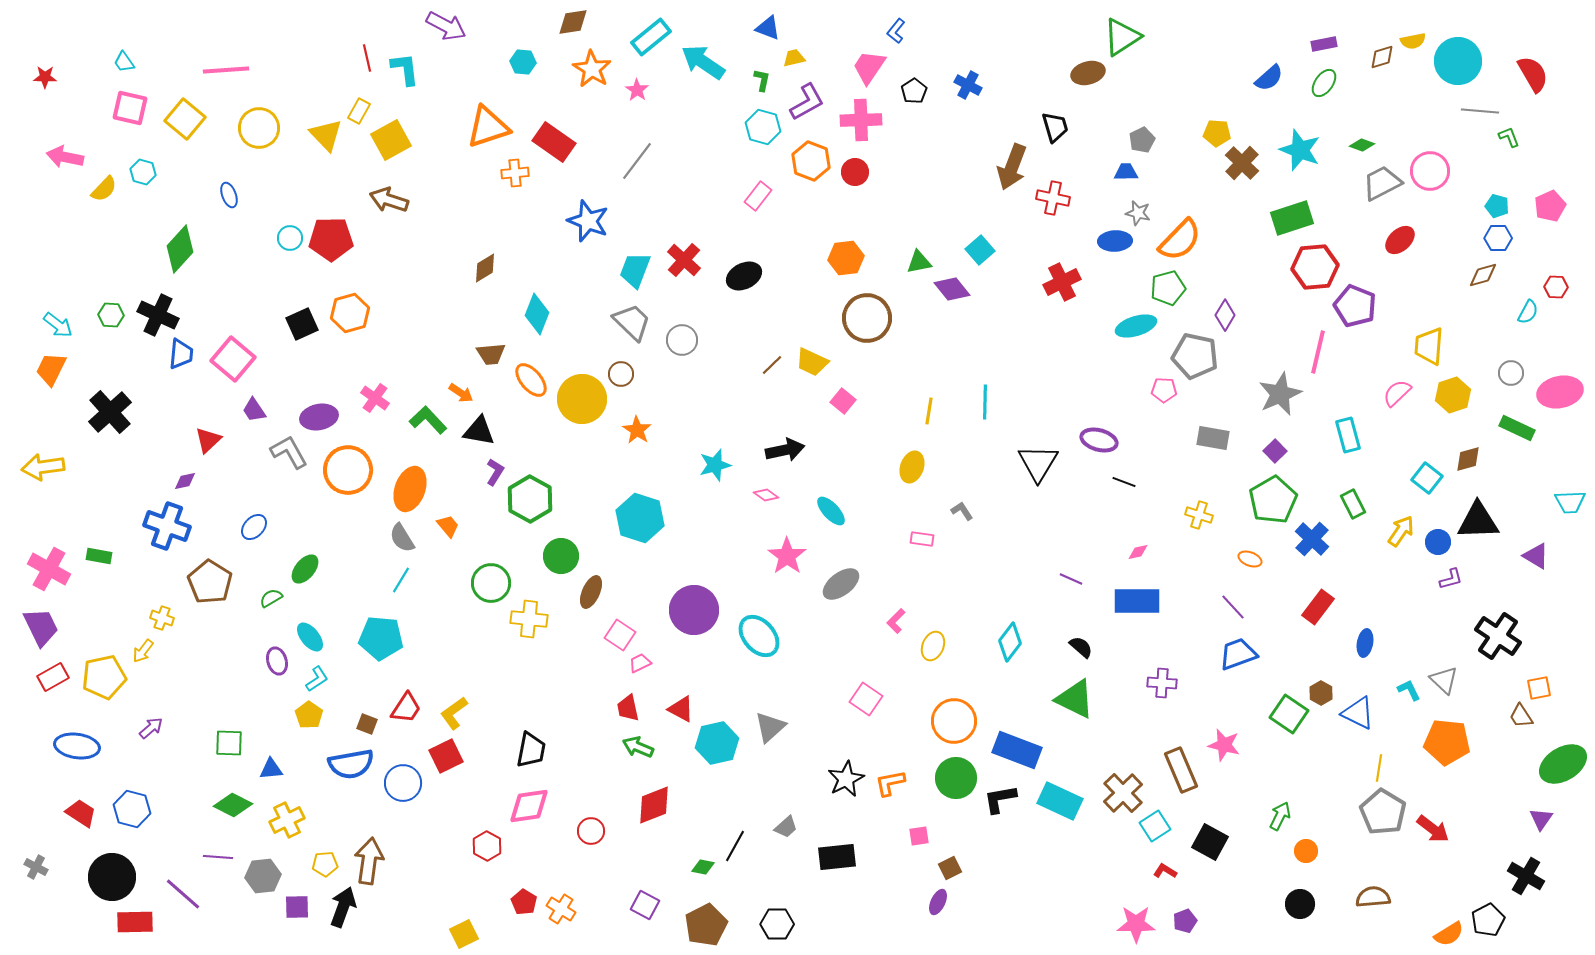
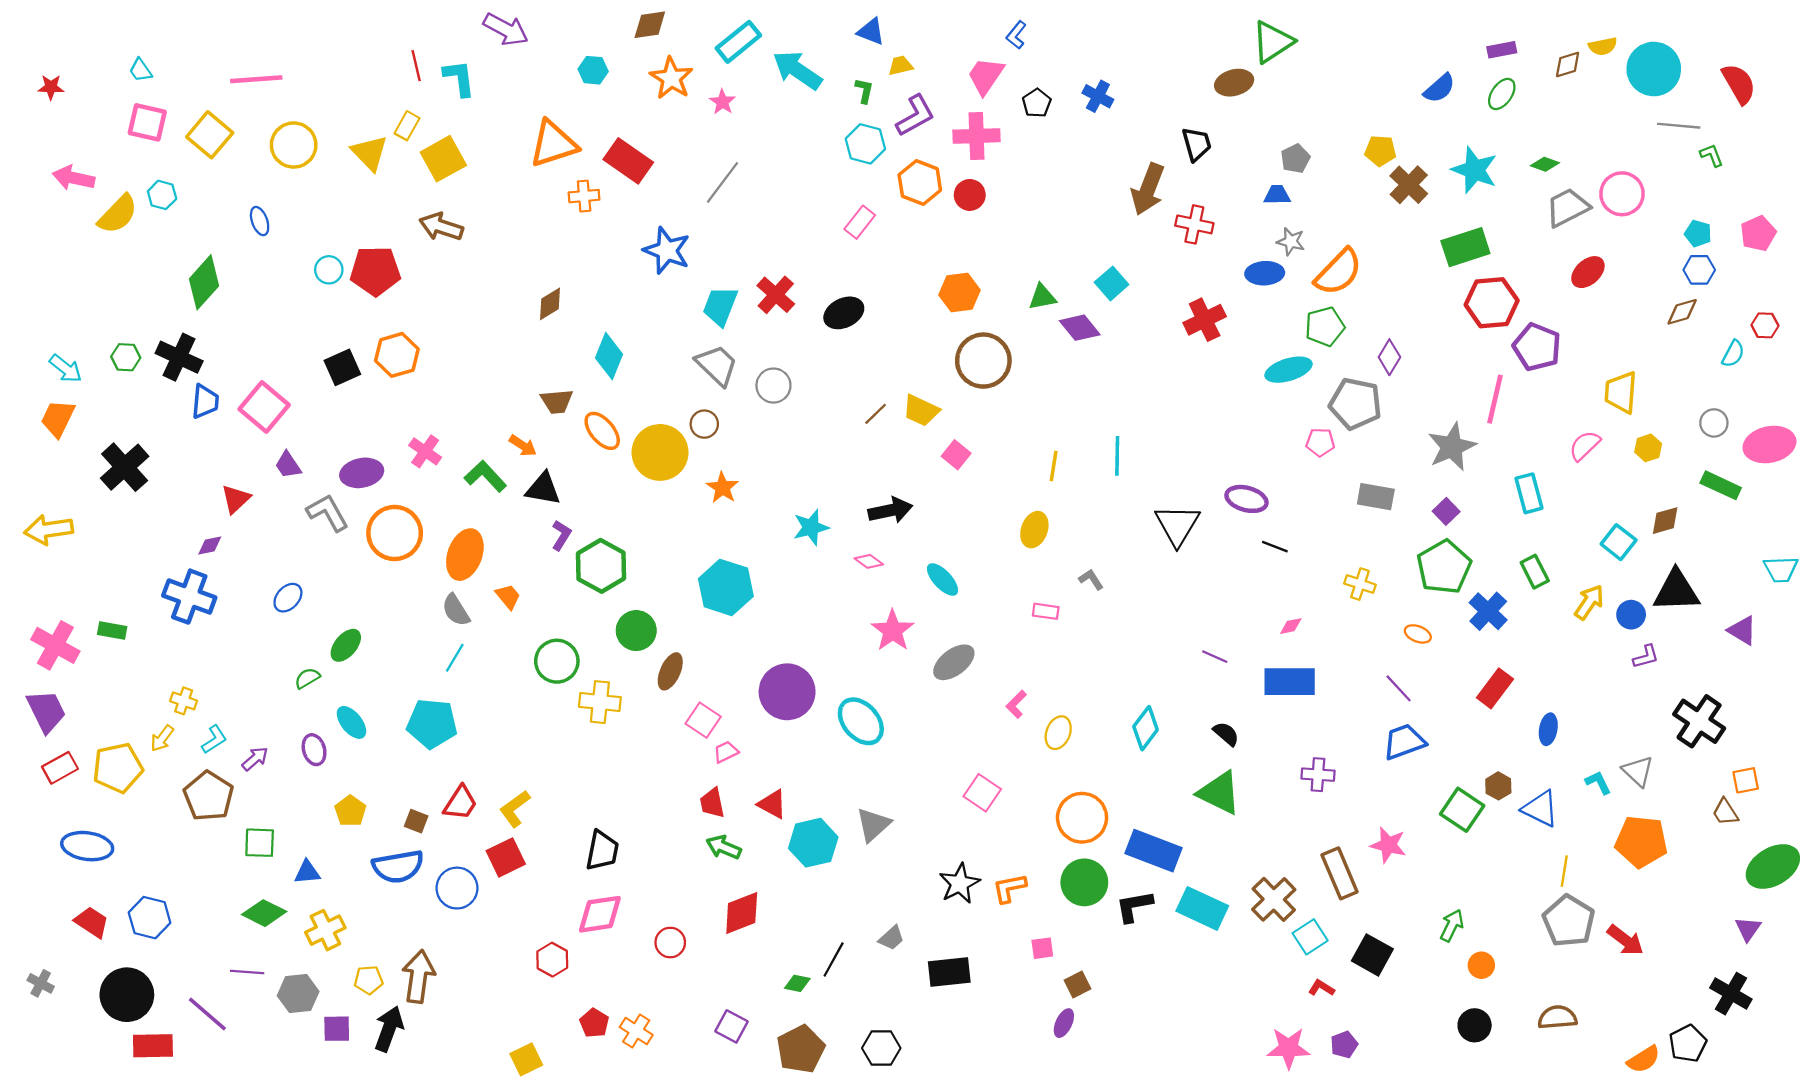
yellow semicircle: (104, 189) -> (118, 214), size x1.4
yellow hexagon: (1453, 395) -> (1648, 448), size x0.7
brown pentagon: (210, 582) -> (209, 796), moved
cyan L-shape: (317, 679) -> (214, 739), moved
purple arrow: (151, 728) -> (255, 759), moved

